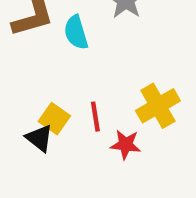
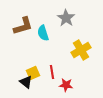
yellow cross: (158, 106) -> (81, 50), moved
yellow square: (54, 119) -> (33, 73), turned 32

